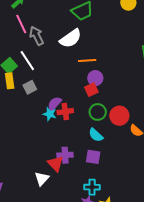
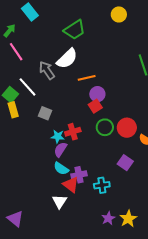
gray arrow: (37, 36) -> (47, 70), moved
gray square: (30, 87) -> (45, 113), moved, turned -32
purple semicircle: (54, 104) -> (60, 149), moved
cyan semicircle: (96, 135) -> (61, 169), moved
purple square: (93, 157) -> (125, 163), moved, turned 35
cyan cross: (92, 187) -> (102, 185), moved

